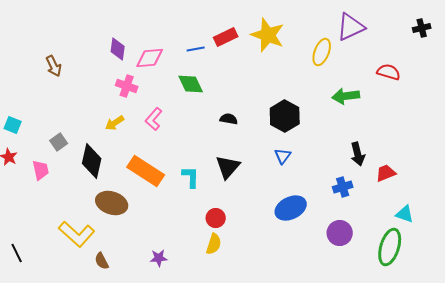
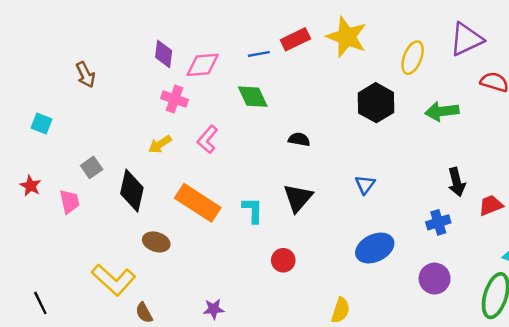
purple triangle: (351, 27) -> (466, 39), moved
black hexagon: (285, 116) -> (376, 103), moved
cyan square: (13, 125) -> (42, 123), moved
brown ellipse: (112, 203) -> (156, 242), size x0.7
yellow semicircle: (214, 244) -> (341, 310), moved

